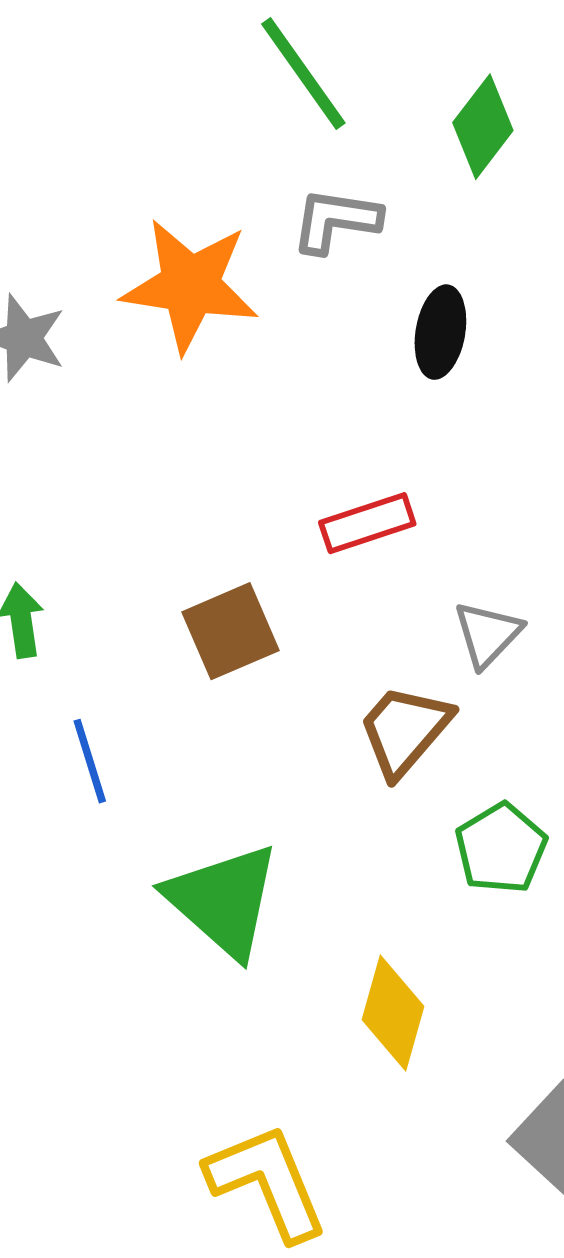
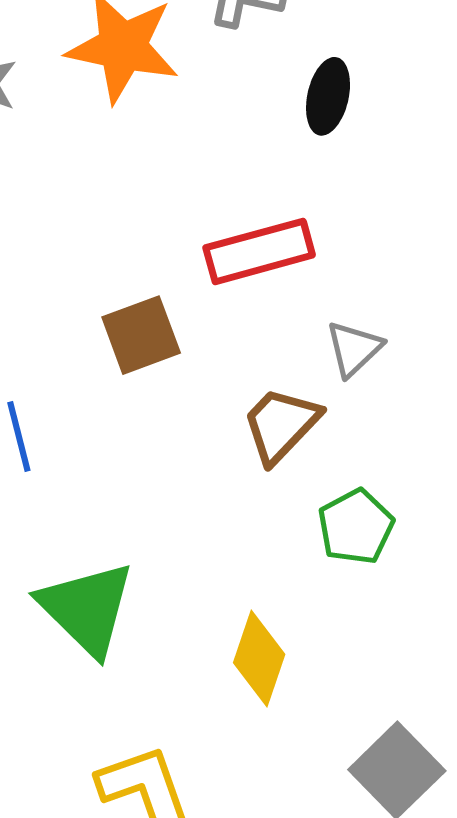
red rectangle: (367, 523) -> (259, 251), size x1.4
green triangle: (223, 900) -> (87, 608), moved

